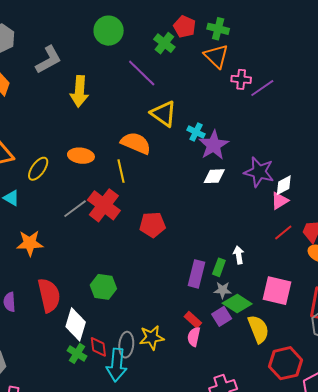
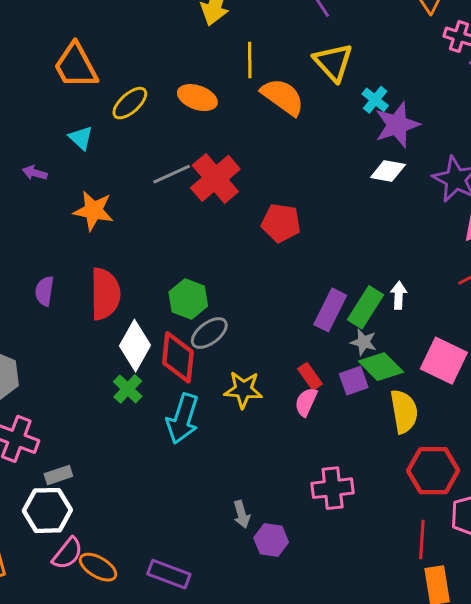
yellow line: (121, 171) -> (250, 60), moved
green rectangle: (219, 267) -> (365, 307), size x1.5
gray ellipse: (126, 345) -> (209, 333), moved, turned 35
red diamond: (98, 347) -> (178, 357), moved, size x1.6

